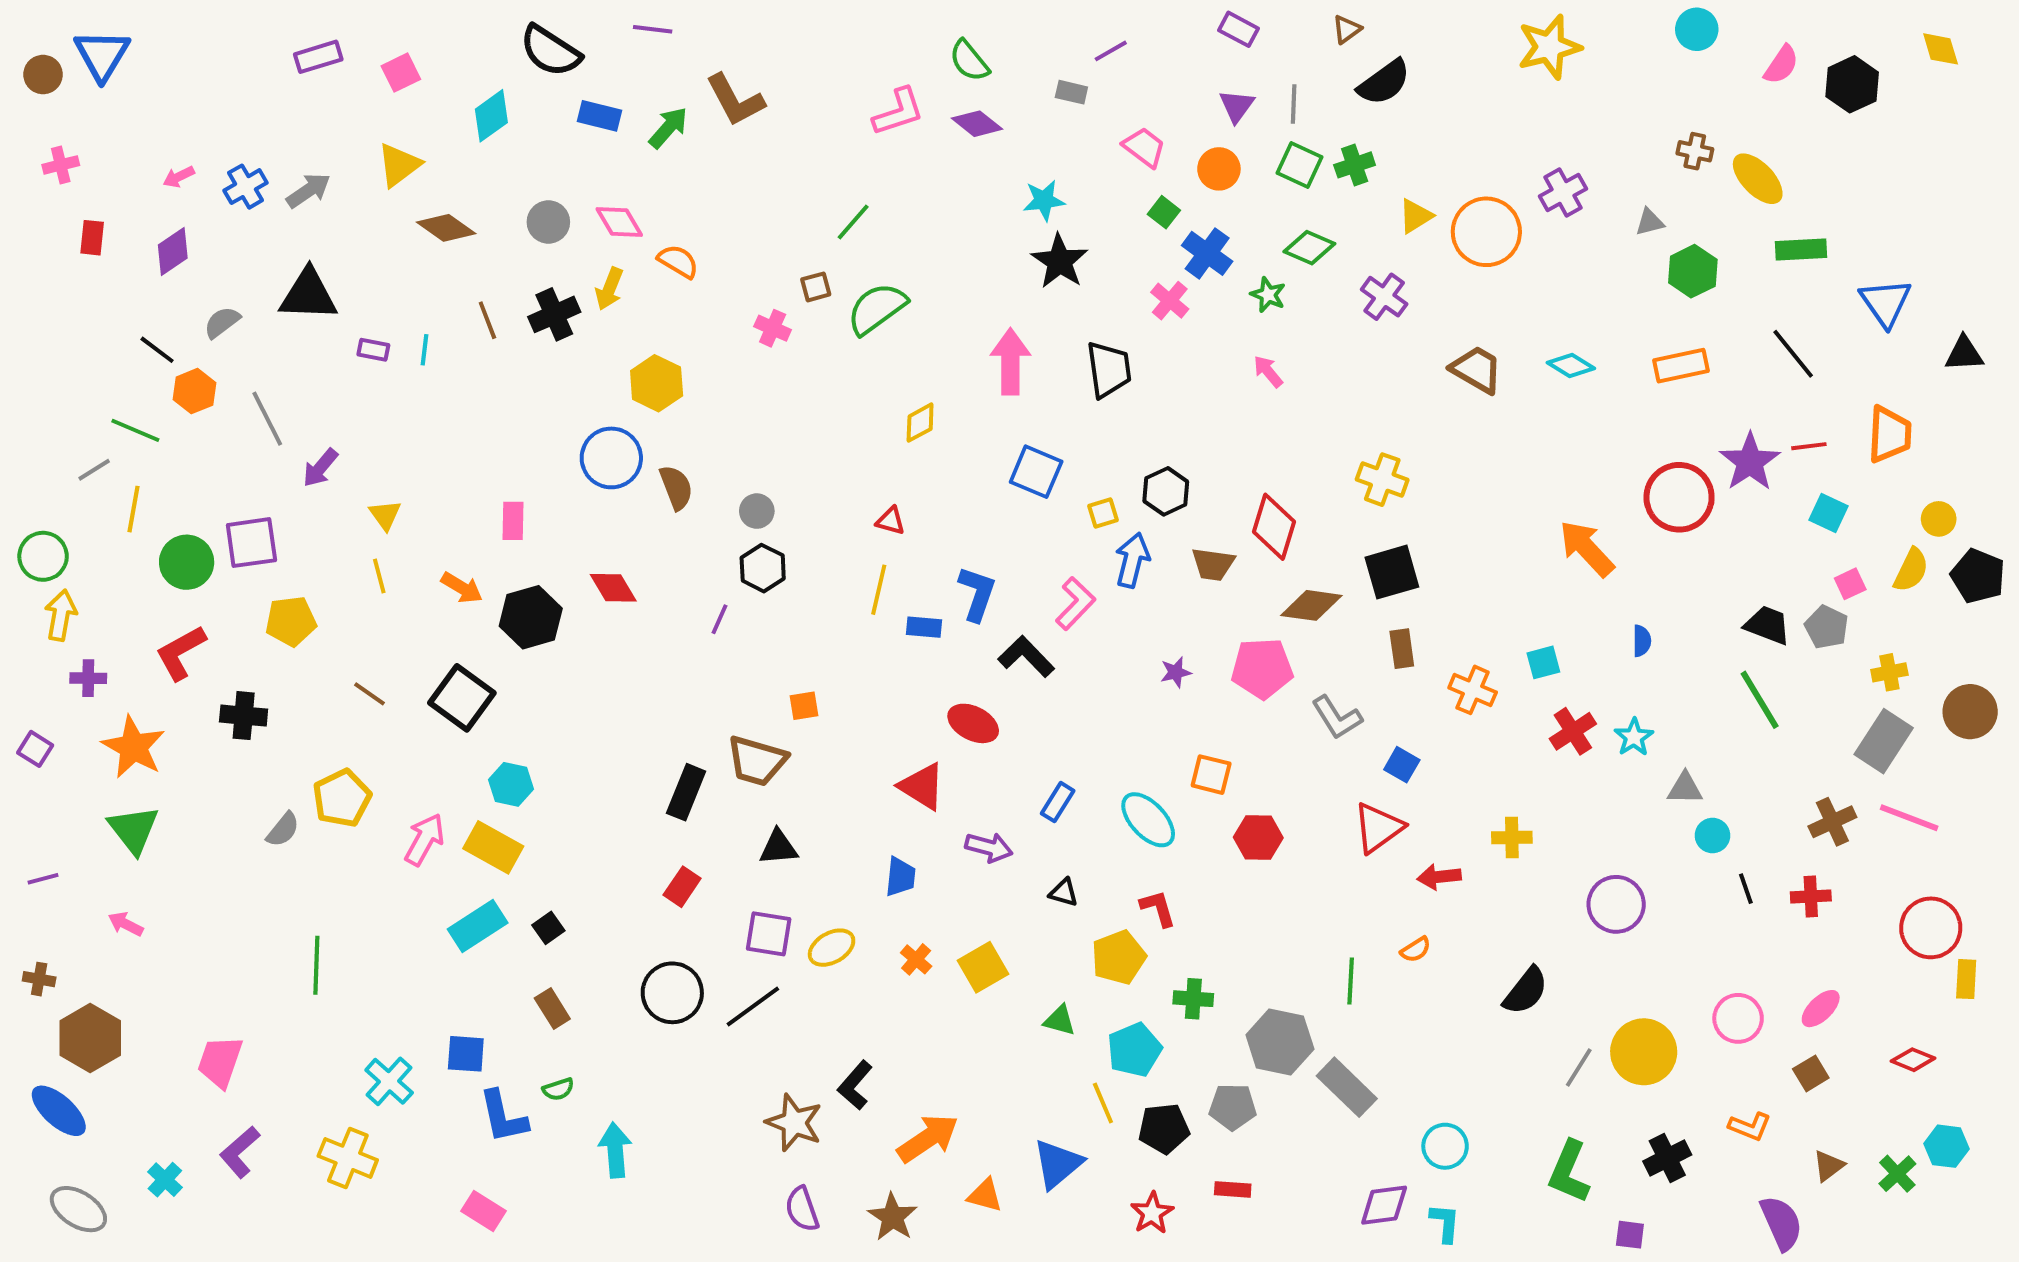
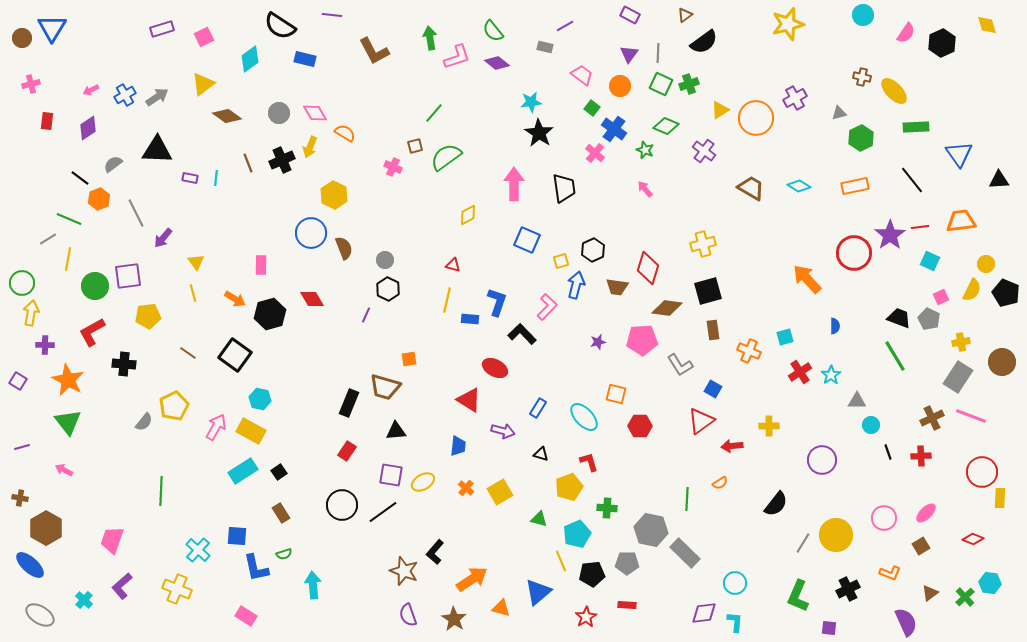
green arrow: (668, 128) -> (430, 38), moved, turned -50
orange trapezoid: (1889, 434) -> (961, 221), turned -100
yellow cross: (1382, 480) -> (703, 244), turned -35

